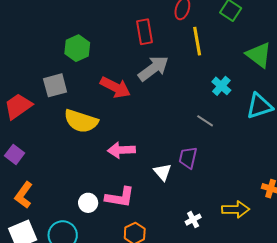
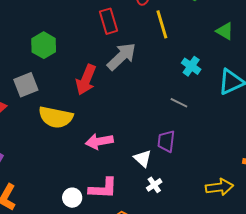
green triangle: (259, 55) -> (225, 31), size x0.7
red arrow: (115, 87) -> (86, 80), turned 92
white cross: (193, 220) -> (154, 185), moved

